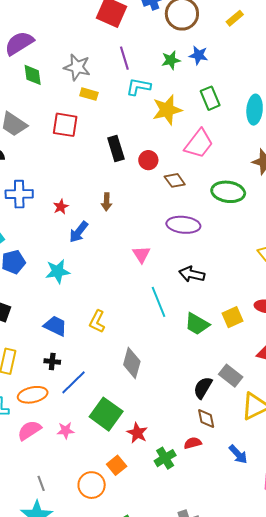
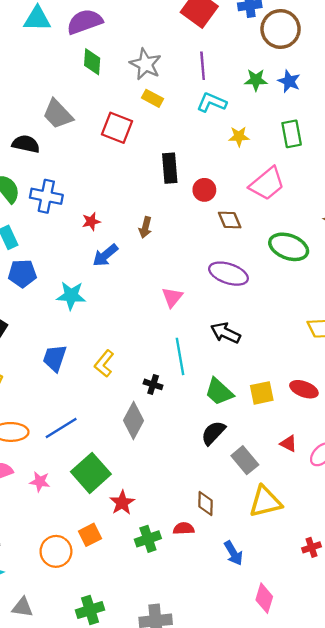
yellow star: (167, 110) -> (239, 136), size x0.6
blue trapezoid: (55, 326) -> (55, 358), turned -110
black cross: (52, 362) -> (153, 384), moved
black semicircle: (203, 388) -> (213, 433), moved

